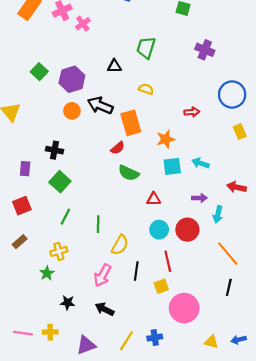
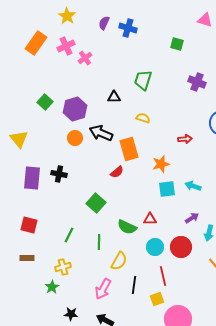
purple rectangle: (25, 169) -> (32, 178), moved, size x1.6
green semicircle: (129, 173) -> (127, 227), moved
green square: (60, 182) -> (96, 203), moved
purple arrow: (199, 198) -> (192, 218), turned -32
red square: (22, 206) -> (29, 225), turned 36
brown rectangle: (20, 242) -> (27, 258), turned 40

